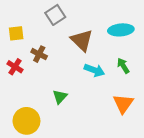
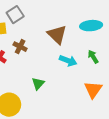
gray square: (55, 15) -> (15, 15), moved

